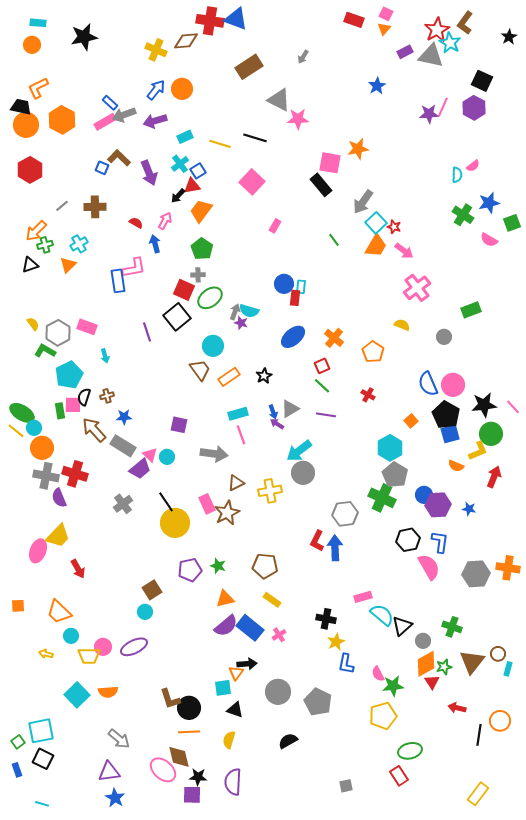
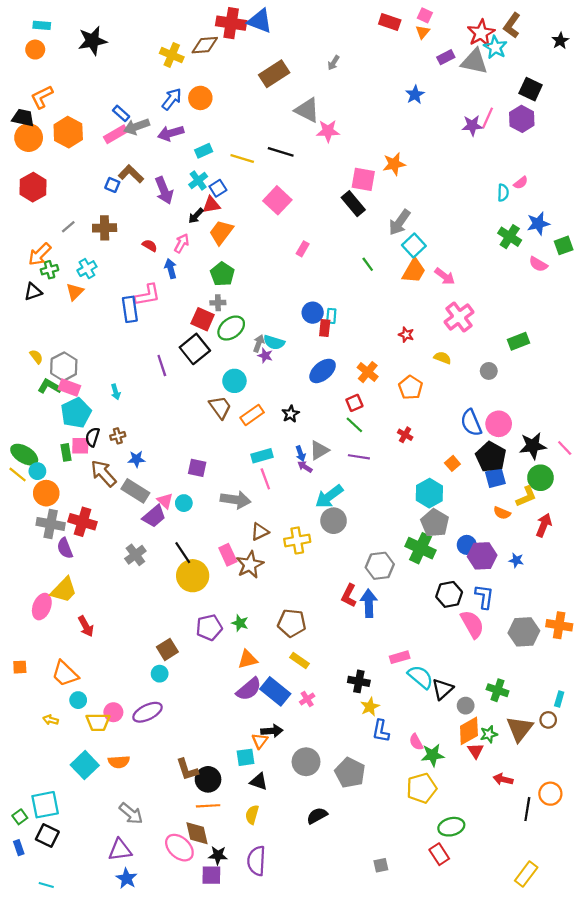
red star: (394, 227) -> (406, 335), moved
pink rectangle: (87, 327) -> (69, 387), moved
cyan rectangle: (508, 669) -> (559, 699), moved

